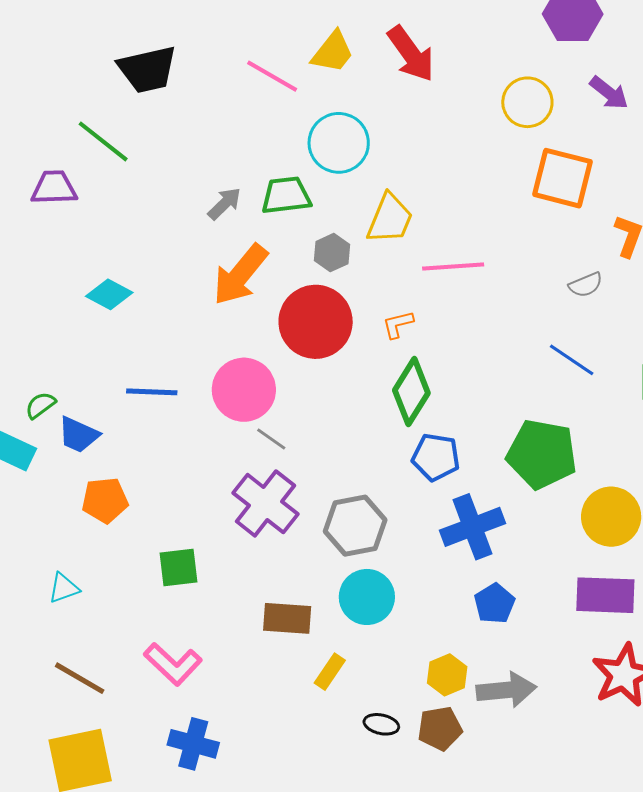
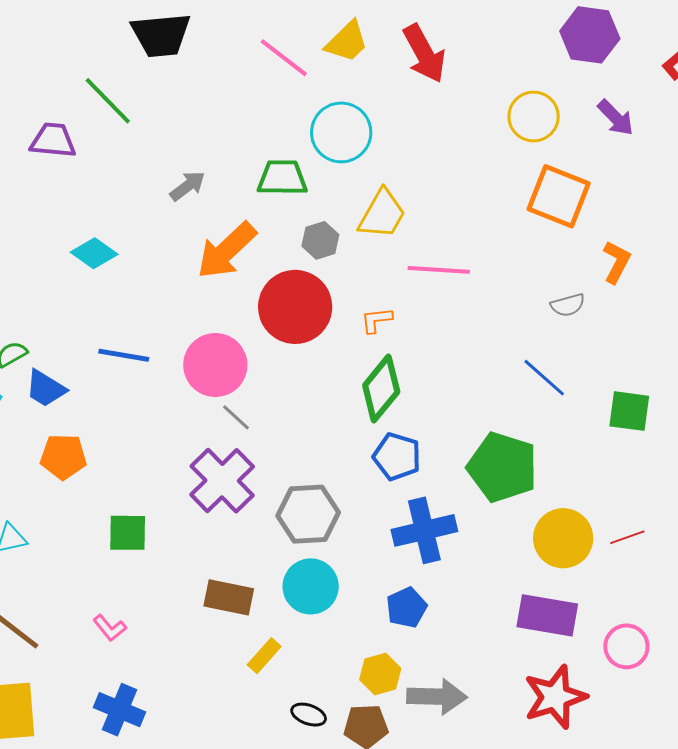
gray arrow: (224, 204) -> (188, 186), moved
blue pentagon: (495, 604) -> (406, 607), moved
pink L-shape: (173, 664) -> (110, 628), size x0.6

